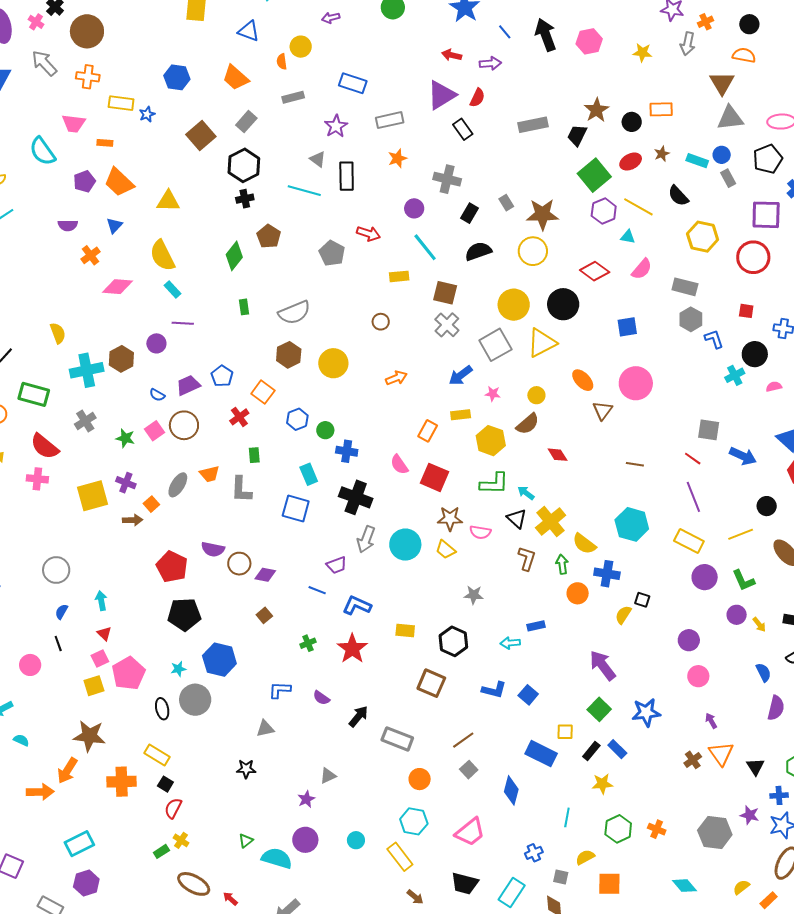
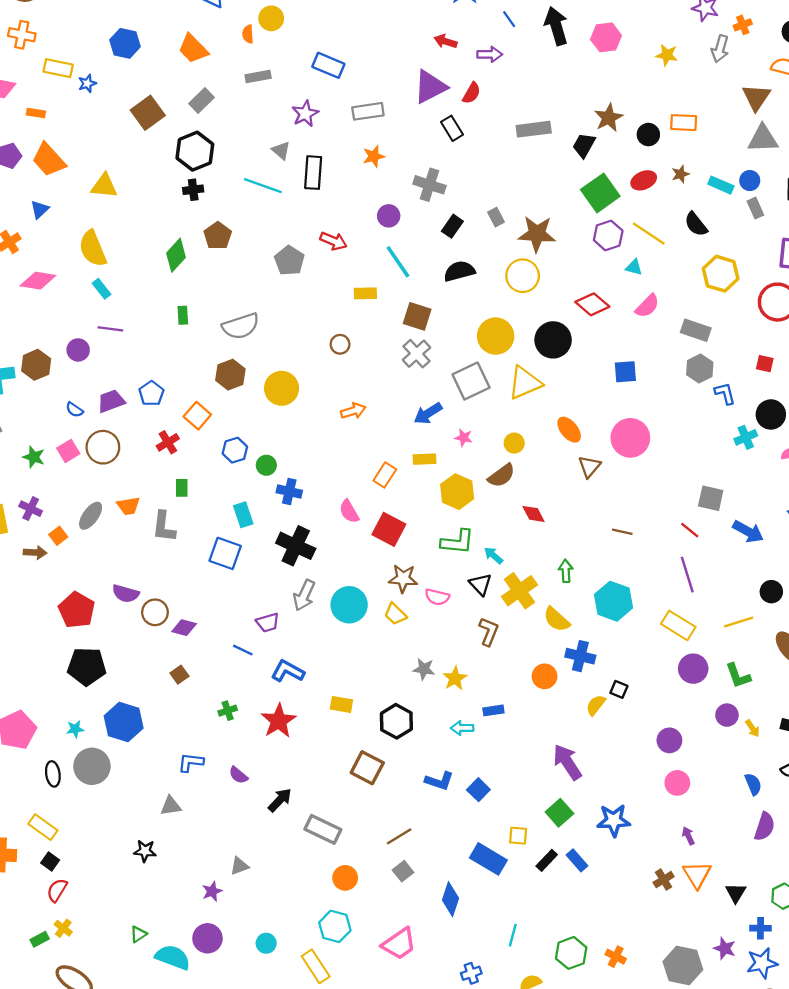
green arrow: (562, 564) -> (566, 571), moved
yellow star: (602, 784) -> (455, 678), moved, turned -30

